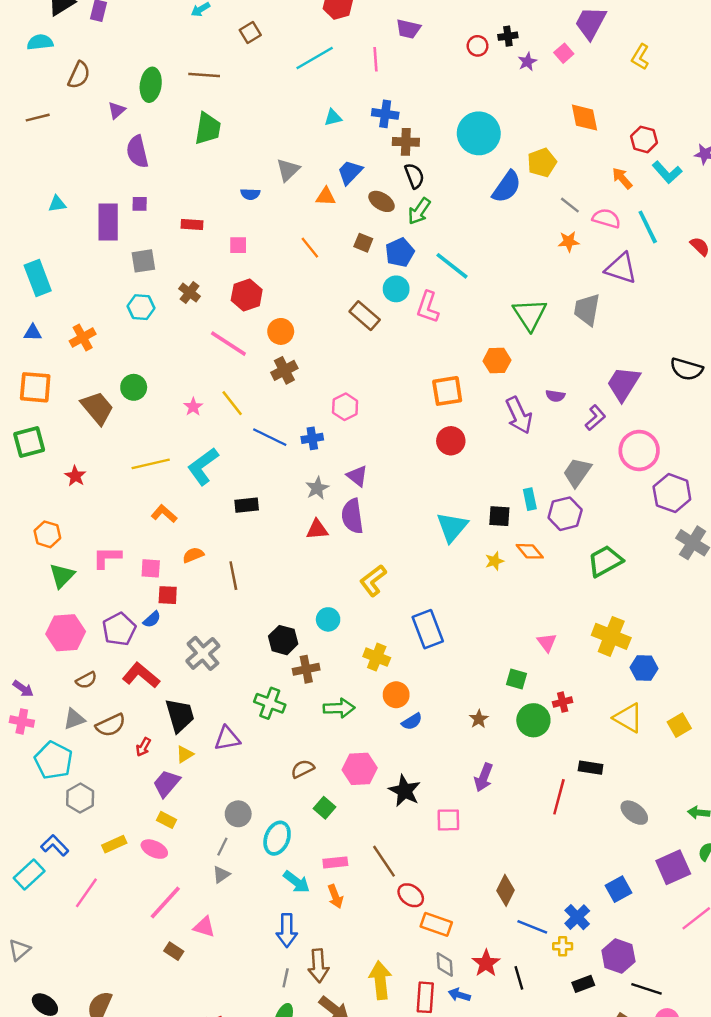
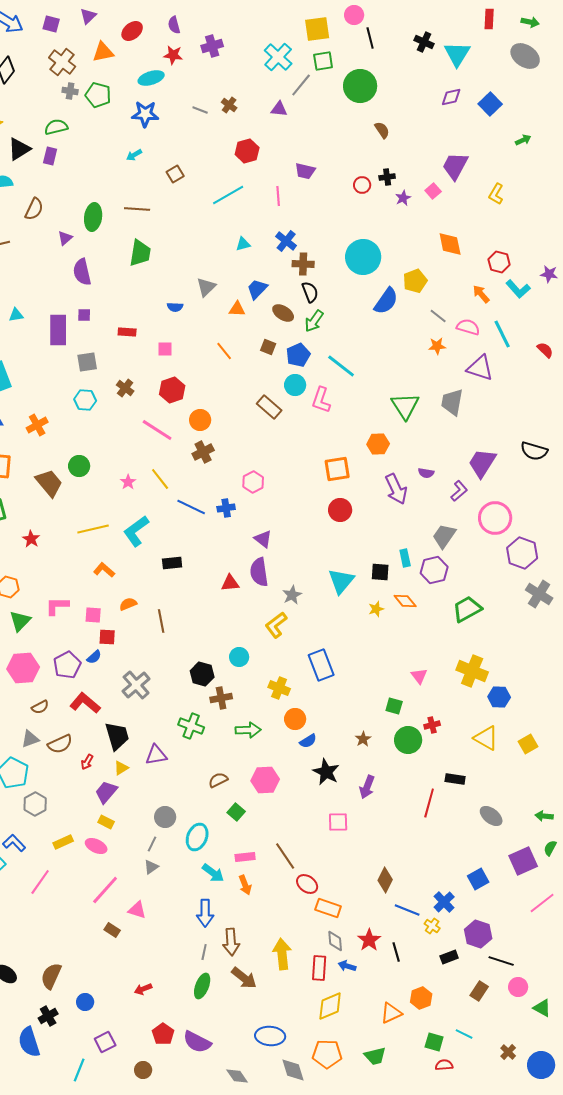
blue cross: (385, 114) -> (286, 241), turned 30
gray star: (317, 488) -> (292, 595), moved
black star: (405, 791) -> (326, 772), moved
yellow cross: (563, 946) -> (432, 926), turned 35

